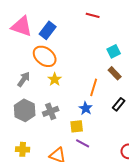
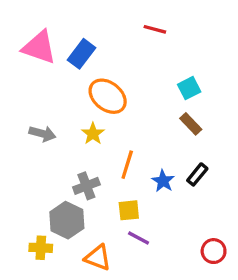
orange ellipse: (45, 56) -> (108, 96), moved
gray arrow: (24, 79) -> (42, 134), turned 70
orange line: (94, 87) -> (127, 165), moved
blue star: (86, 108) -> (163, 181), moved
gray hexagon: (25, 110) -> (67, 220), moved

